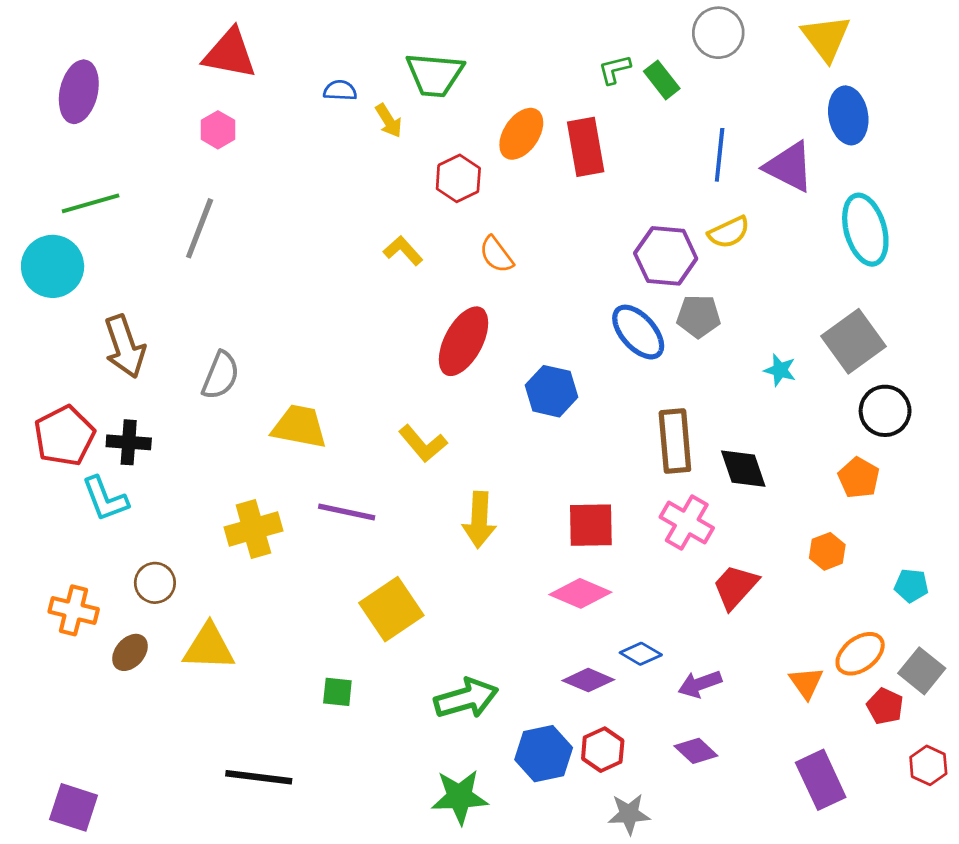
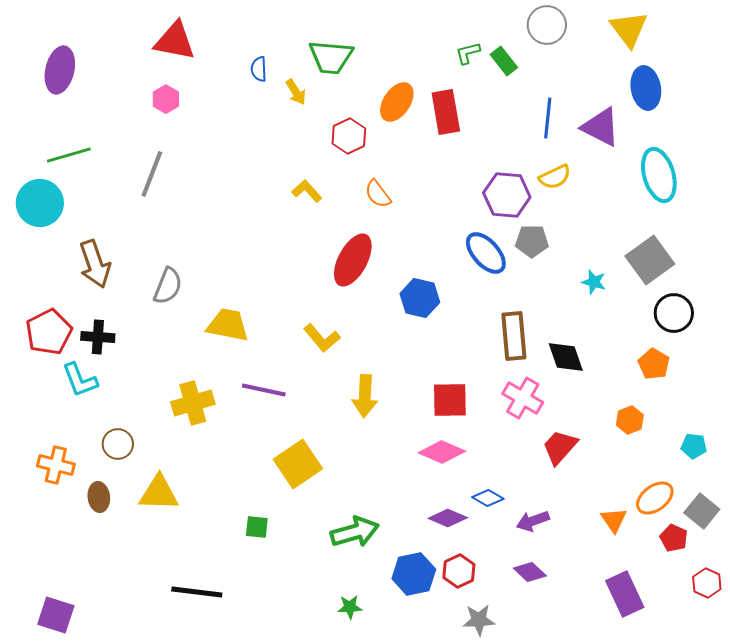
blue semicircle: (340, 90) -> (259, 69), turned -95
brown ellipse: (130, 652) -> (99, 497), turned -48
green star: (460, 797) -> (350, 607), size x0.6

